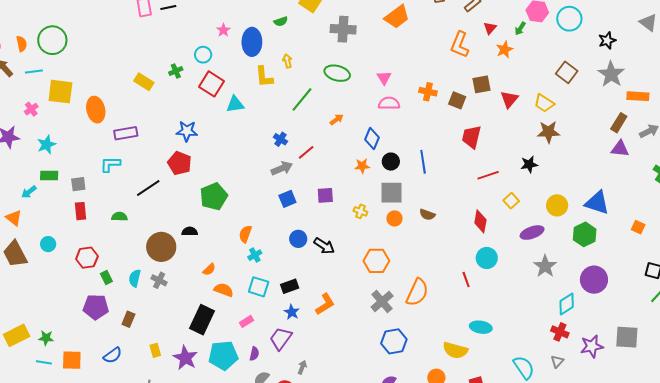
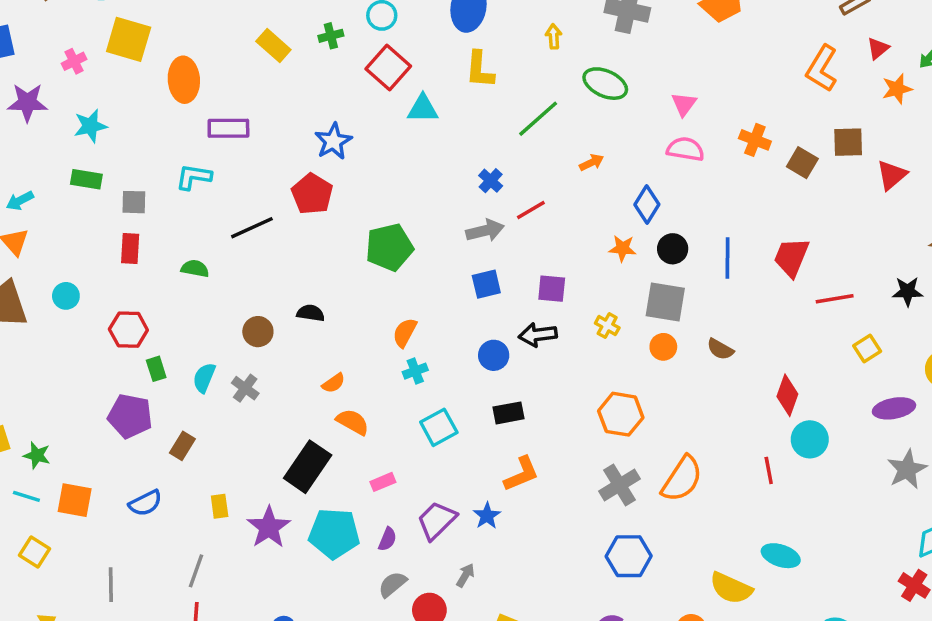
yellow arrow: (287, 61) -> (554, 36), moved
blue star: (187, 131) -> (333, 141), turned 30
red trapezoid: (472, 137) -> (791, 257), moved
cyan arrow: (29, 192) -> (20, 201), moved
green pentagon: (214, 196) -> (389, 247), moved
red diamond: (480, 221) -> (787, 395), moved
black arrow: (324, 246) -> (538, 335), moved, turned 130
brown circle: (161, 247) -> (258, 332), size x0.6
black rectangle: (290, 286) -> (509, 413), moved
cyan square: (259, 287) -> (439, 427), moved, turned 35
blue star: (292, 312) -> (487, 516), moved

